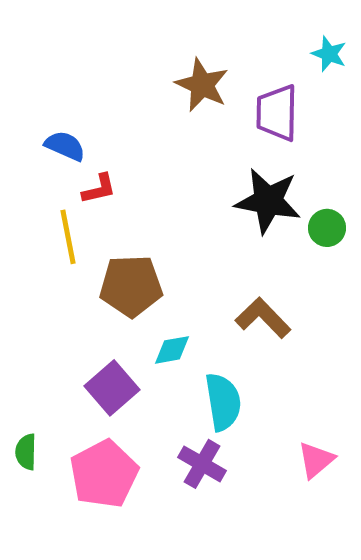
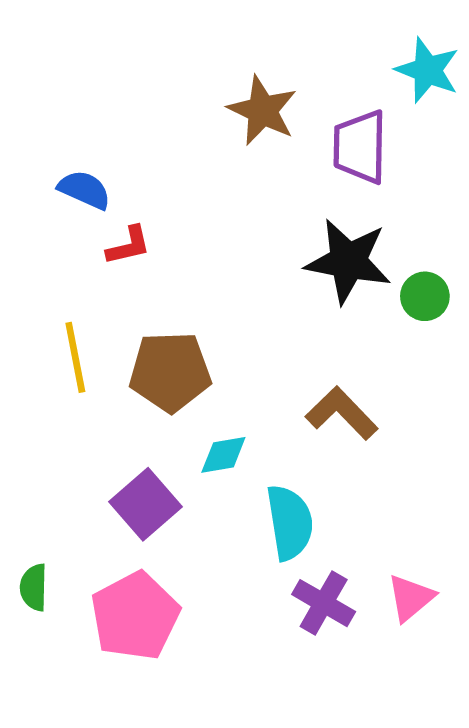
cyan star: (329, 54) -> (427, 70), size x1.4
yellow line: (68, 237) -> (75, 357), moved
purple cross: (202, 464) -> (324, 603), moved

